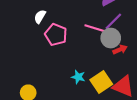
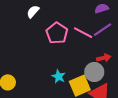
pink pentagon: (56, 35) -> (57, 33), moved
gray circle: (111, 38) -> (94, 72), moved

